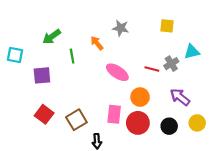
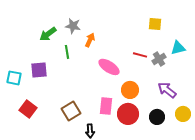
gray star: (121, 28) -> (73, 26), moved
orange arrow: (97, 43) -> (90, 40), turned 64
cyan square: (15, 55) -> (14, 78), moved
red line: (152, 69) -> (140, 55), moved
red square: (44, 114) -> (28, 109), moved

